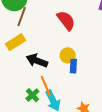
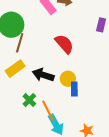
black arrow: (37, 61) -> (43, 75), moved
green cross: (32, 95) -> (29, 100), moved

